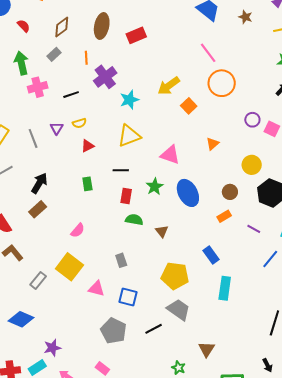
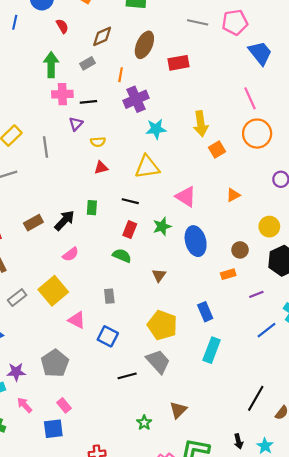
yellow arrow: (169, 86) -> (201, 124), turned -75
black line: (71, 95) -> (88, 102), moved
purple triangle: (57, 128) -> (76, 124), moved
black arrow: (39, 183) -> (64, 220), moved
green semicircle: (134, 220) -> (122, 256), moved
purple line: (254, 229) -> (256, 294), turned -64
gray pentagon: (114, 331) -> (55, 363), moved

